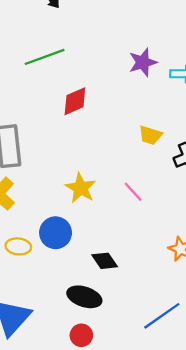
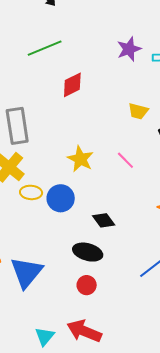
yellow ellipse: (18, 246) -> (31, 192), moved

